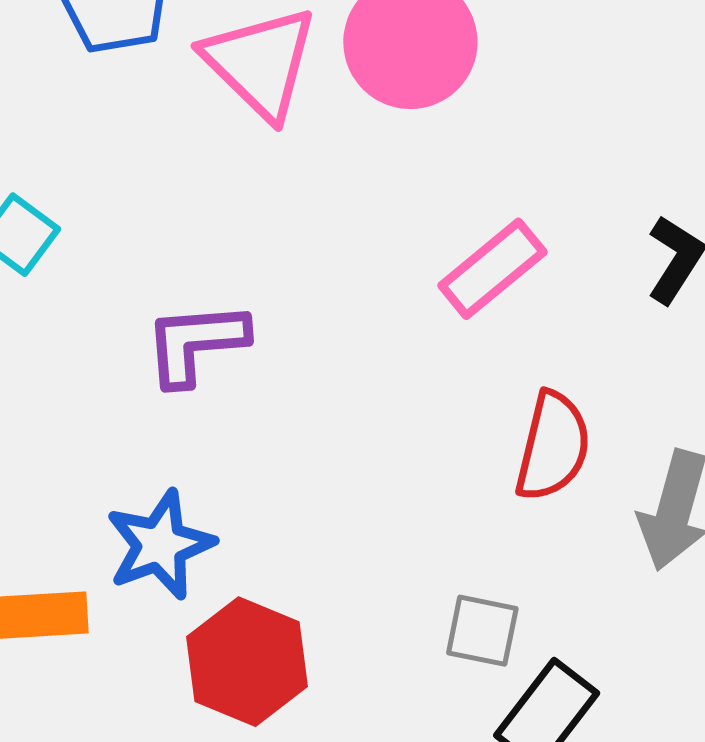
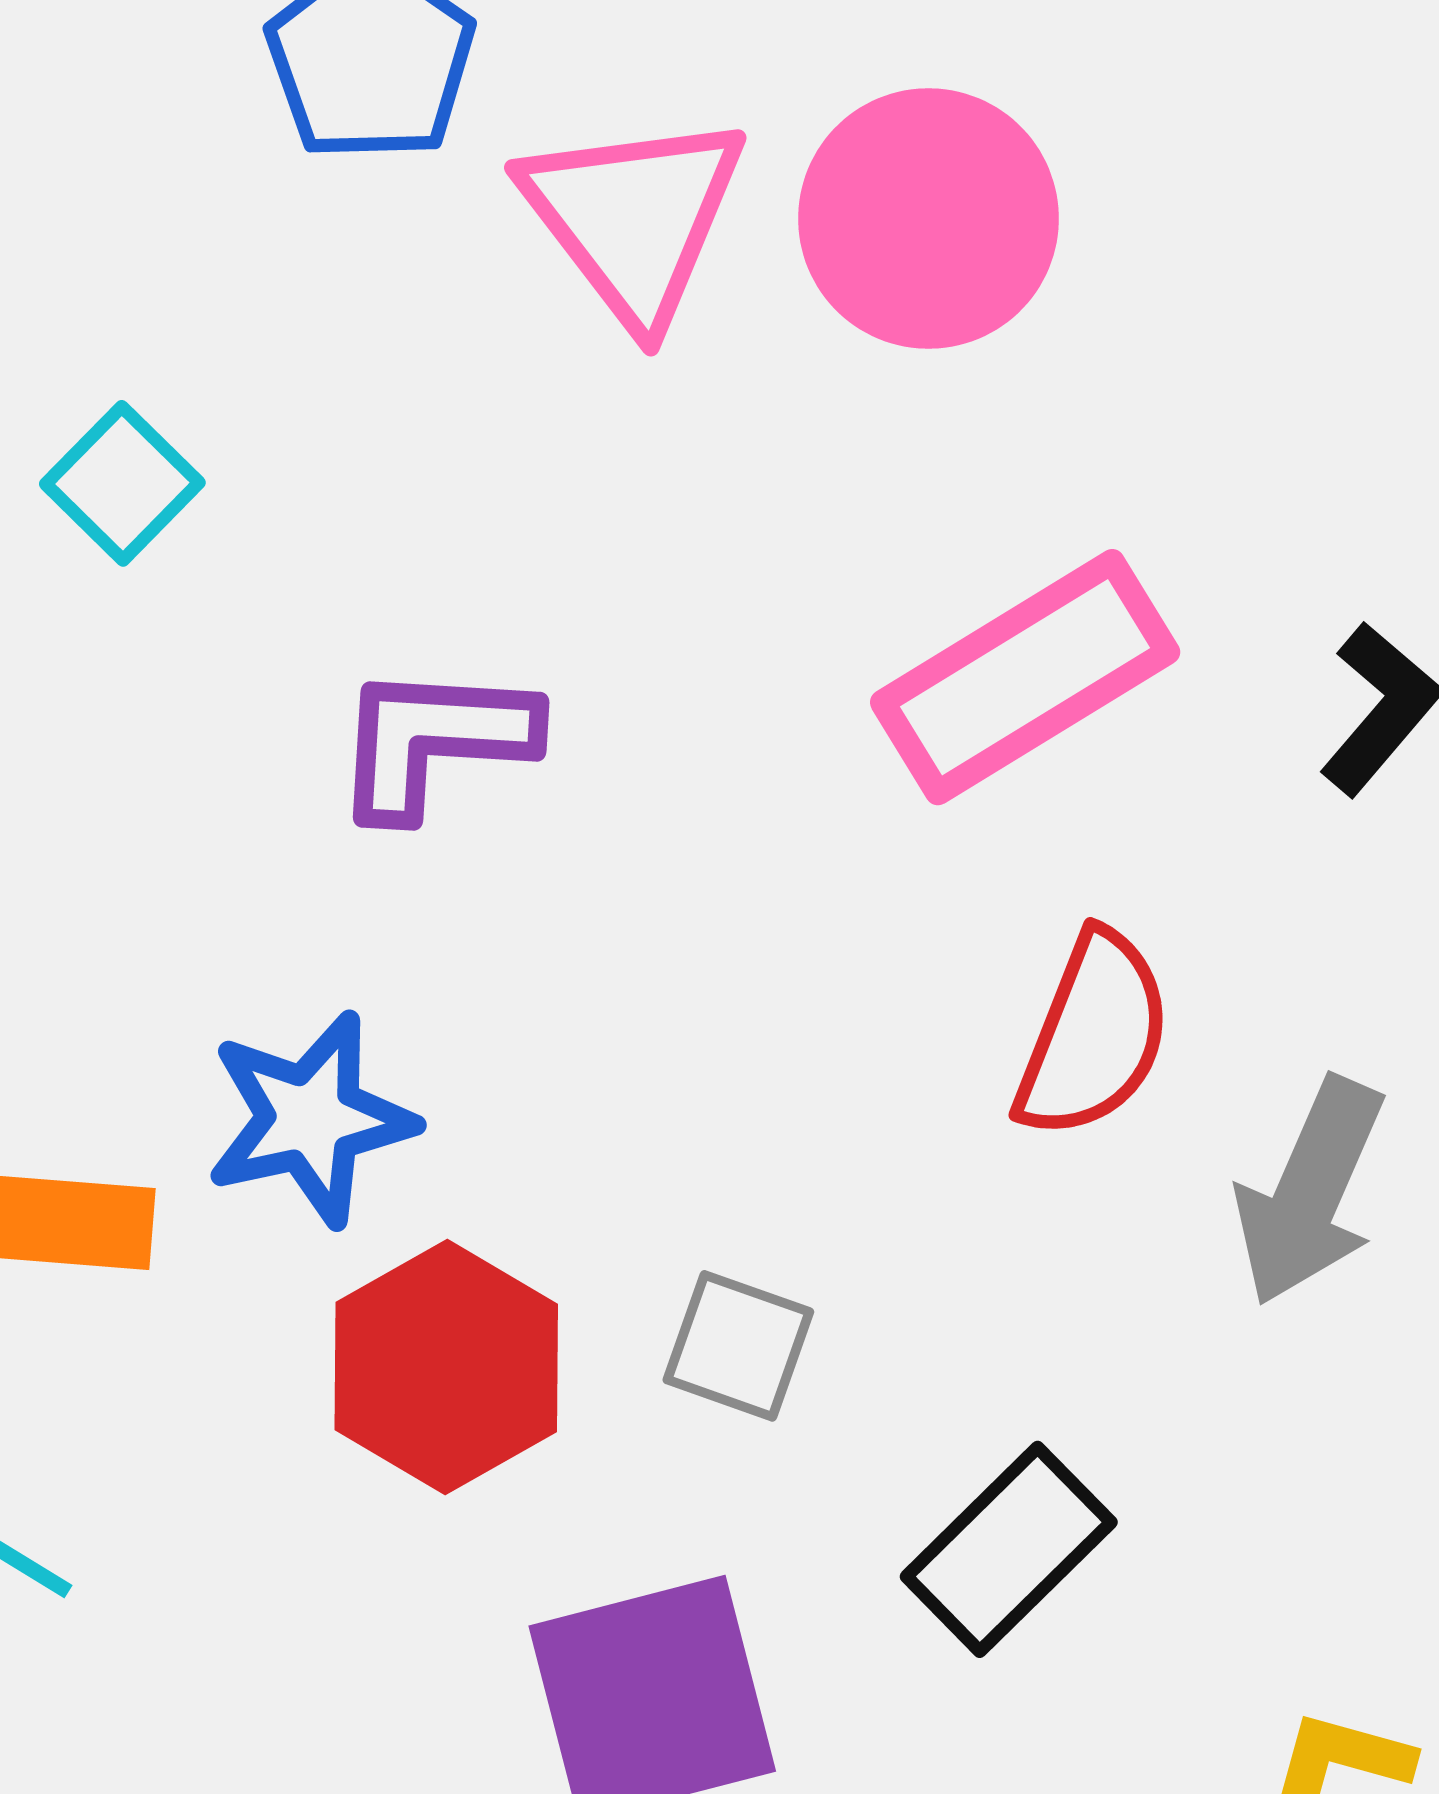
pink rectangle: (492, 269) -> (1025, 677), size x1.4
gray square: (482, 631) -> (738, 1346), moved

